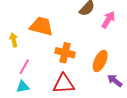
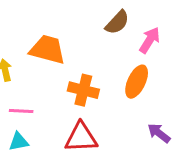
orange ellipse: (100, 61) -> (137, 82), moved
pink line: (24, 67) -> (21, 111), turned 63

